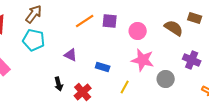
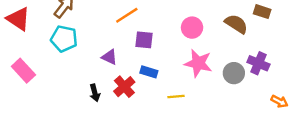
purple square: (110, 21) -> (144, 40), moved
gray circle: (166, 79) -> (234, 73), moved
yellow line: (125, 87) -> (176, 96), turned 56
red cross: (83, 92) -> (124, 87), moved

